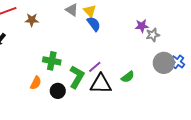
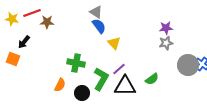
yellow triangle: (90, 11) -> (114, 43), moved
brown star: (32, 20) -> (47, 22), moved
blue semicircle: (94, 24) -> (99, 26), moved
gray star: (153, 35) -> (166, 43), moved

